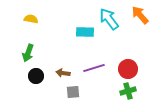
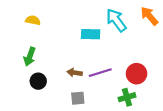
brown arrow: (63, 73) -> (75, 73), moved
green cross: (128, 91) -> (127, 97), moved

